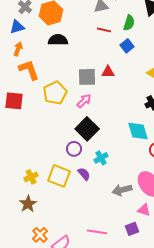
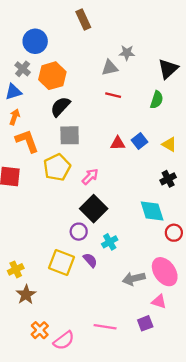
green semicircle: (129, 23) -> (157, 100), moved
black semicircle: (58, 40) -> (60, 107), turned -48
blue square: (127, 46) -> (139, 141), moved
gray square: (87, 77) -> (70, 135), moved
yellow cross: (31, 177) -> (16, 269), moved

